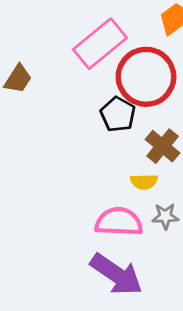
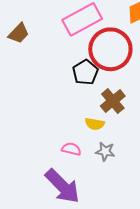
pink semicircle: (119, 222) -> (71, 149), size x0.6

